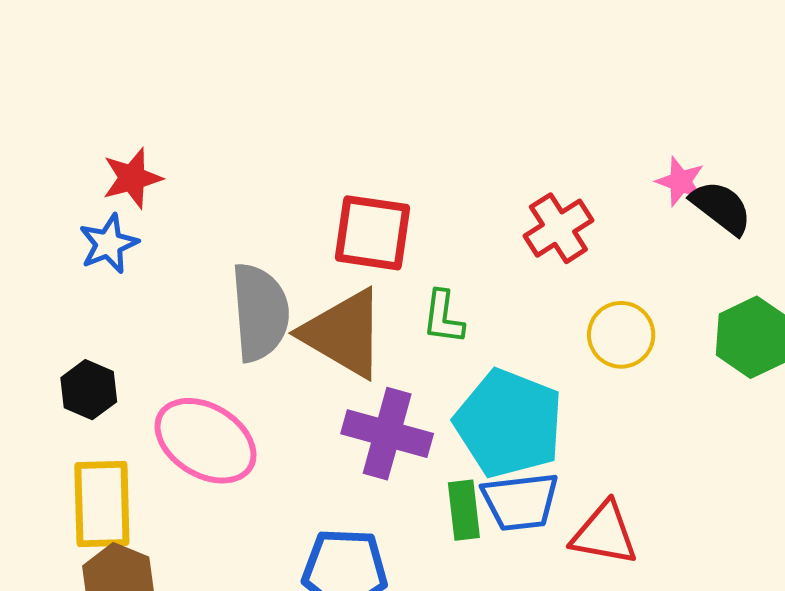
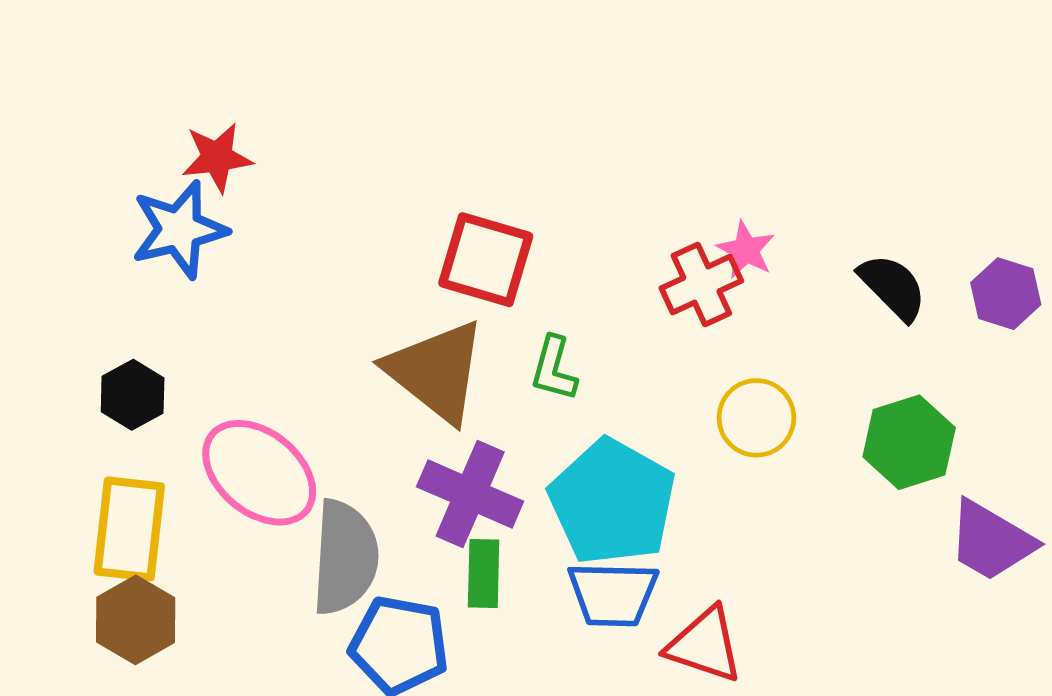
pink star: (680, 182) -> (746, 250), moved
blue star: (109, 244) -> (179, 230), size x1.4
gray semicircle: (260, 312) -> (345, 557), moved
green rectangle: (464, 510) -> (484, 573), moved

